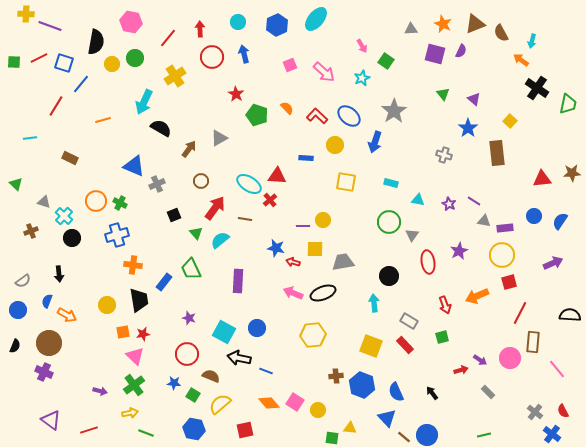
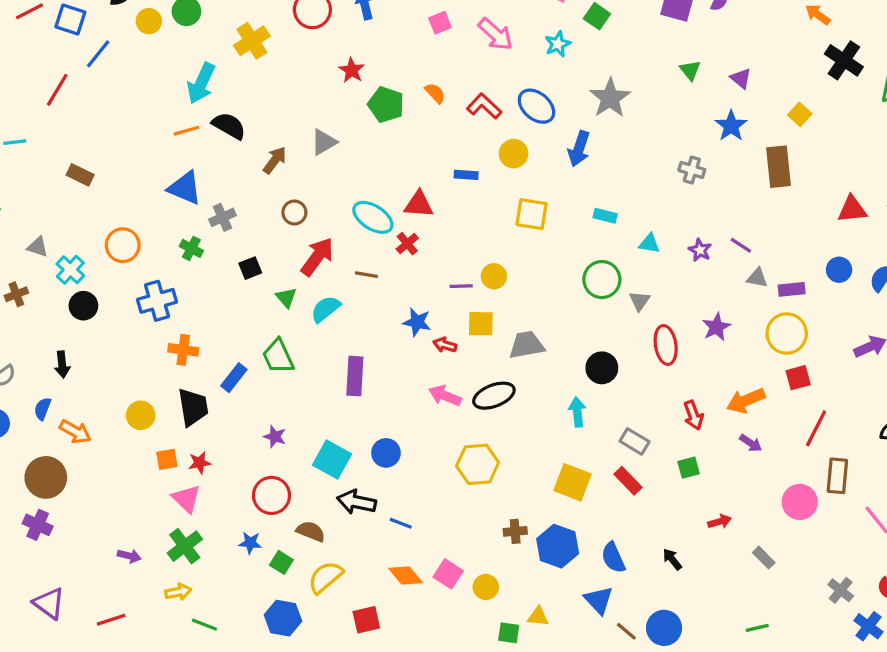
orange line: (103, 120) -> (186, 131), moved
green cross: (120, 203) -> (191, 248), moved
purple arrow: (480, 360) -> (751, 443), moved

